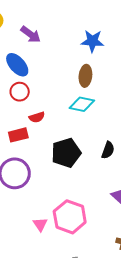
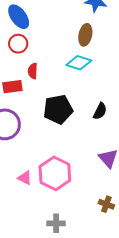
red semicircle: (37, 117) -> (33, 71), turned 105
pink triangle: (40, 224) -> (25, 178), turned -35

